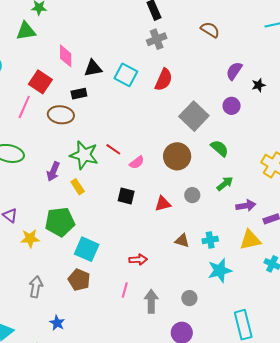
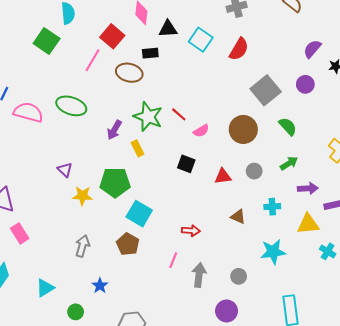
cyan cross: (210, 240) -> (272, 207), moved

